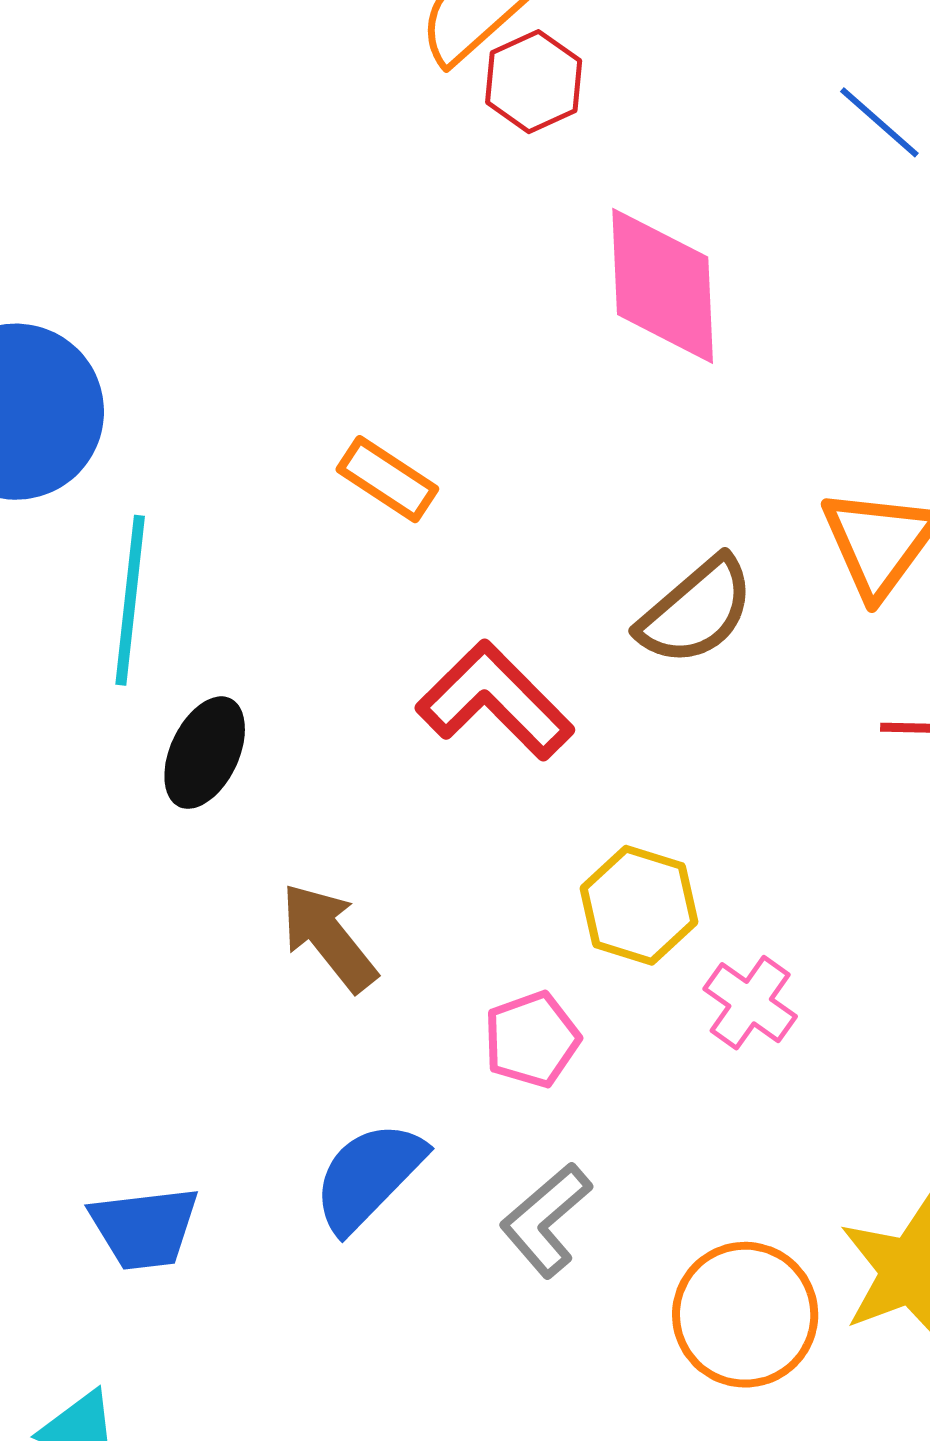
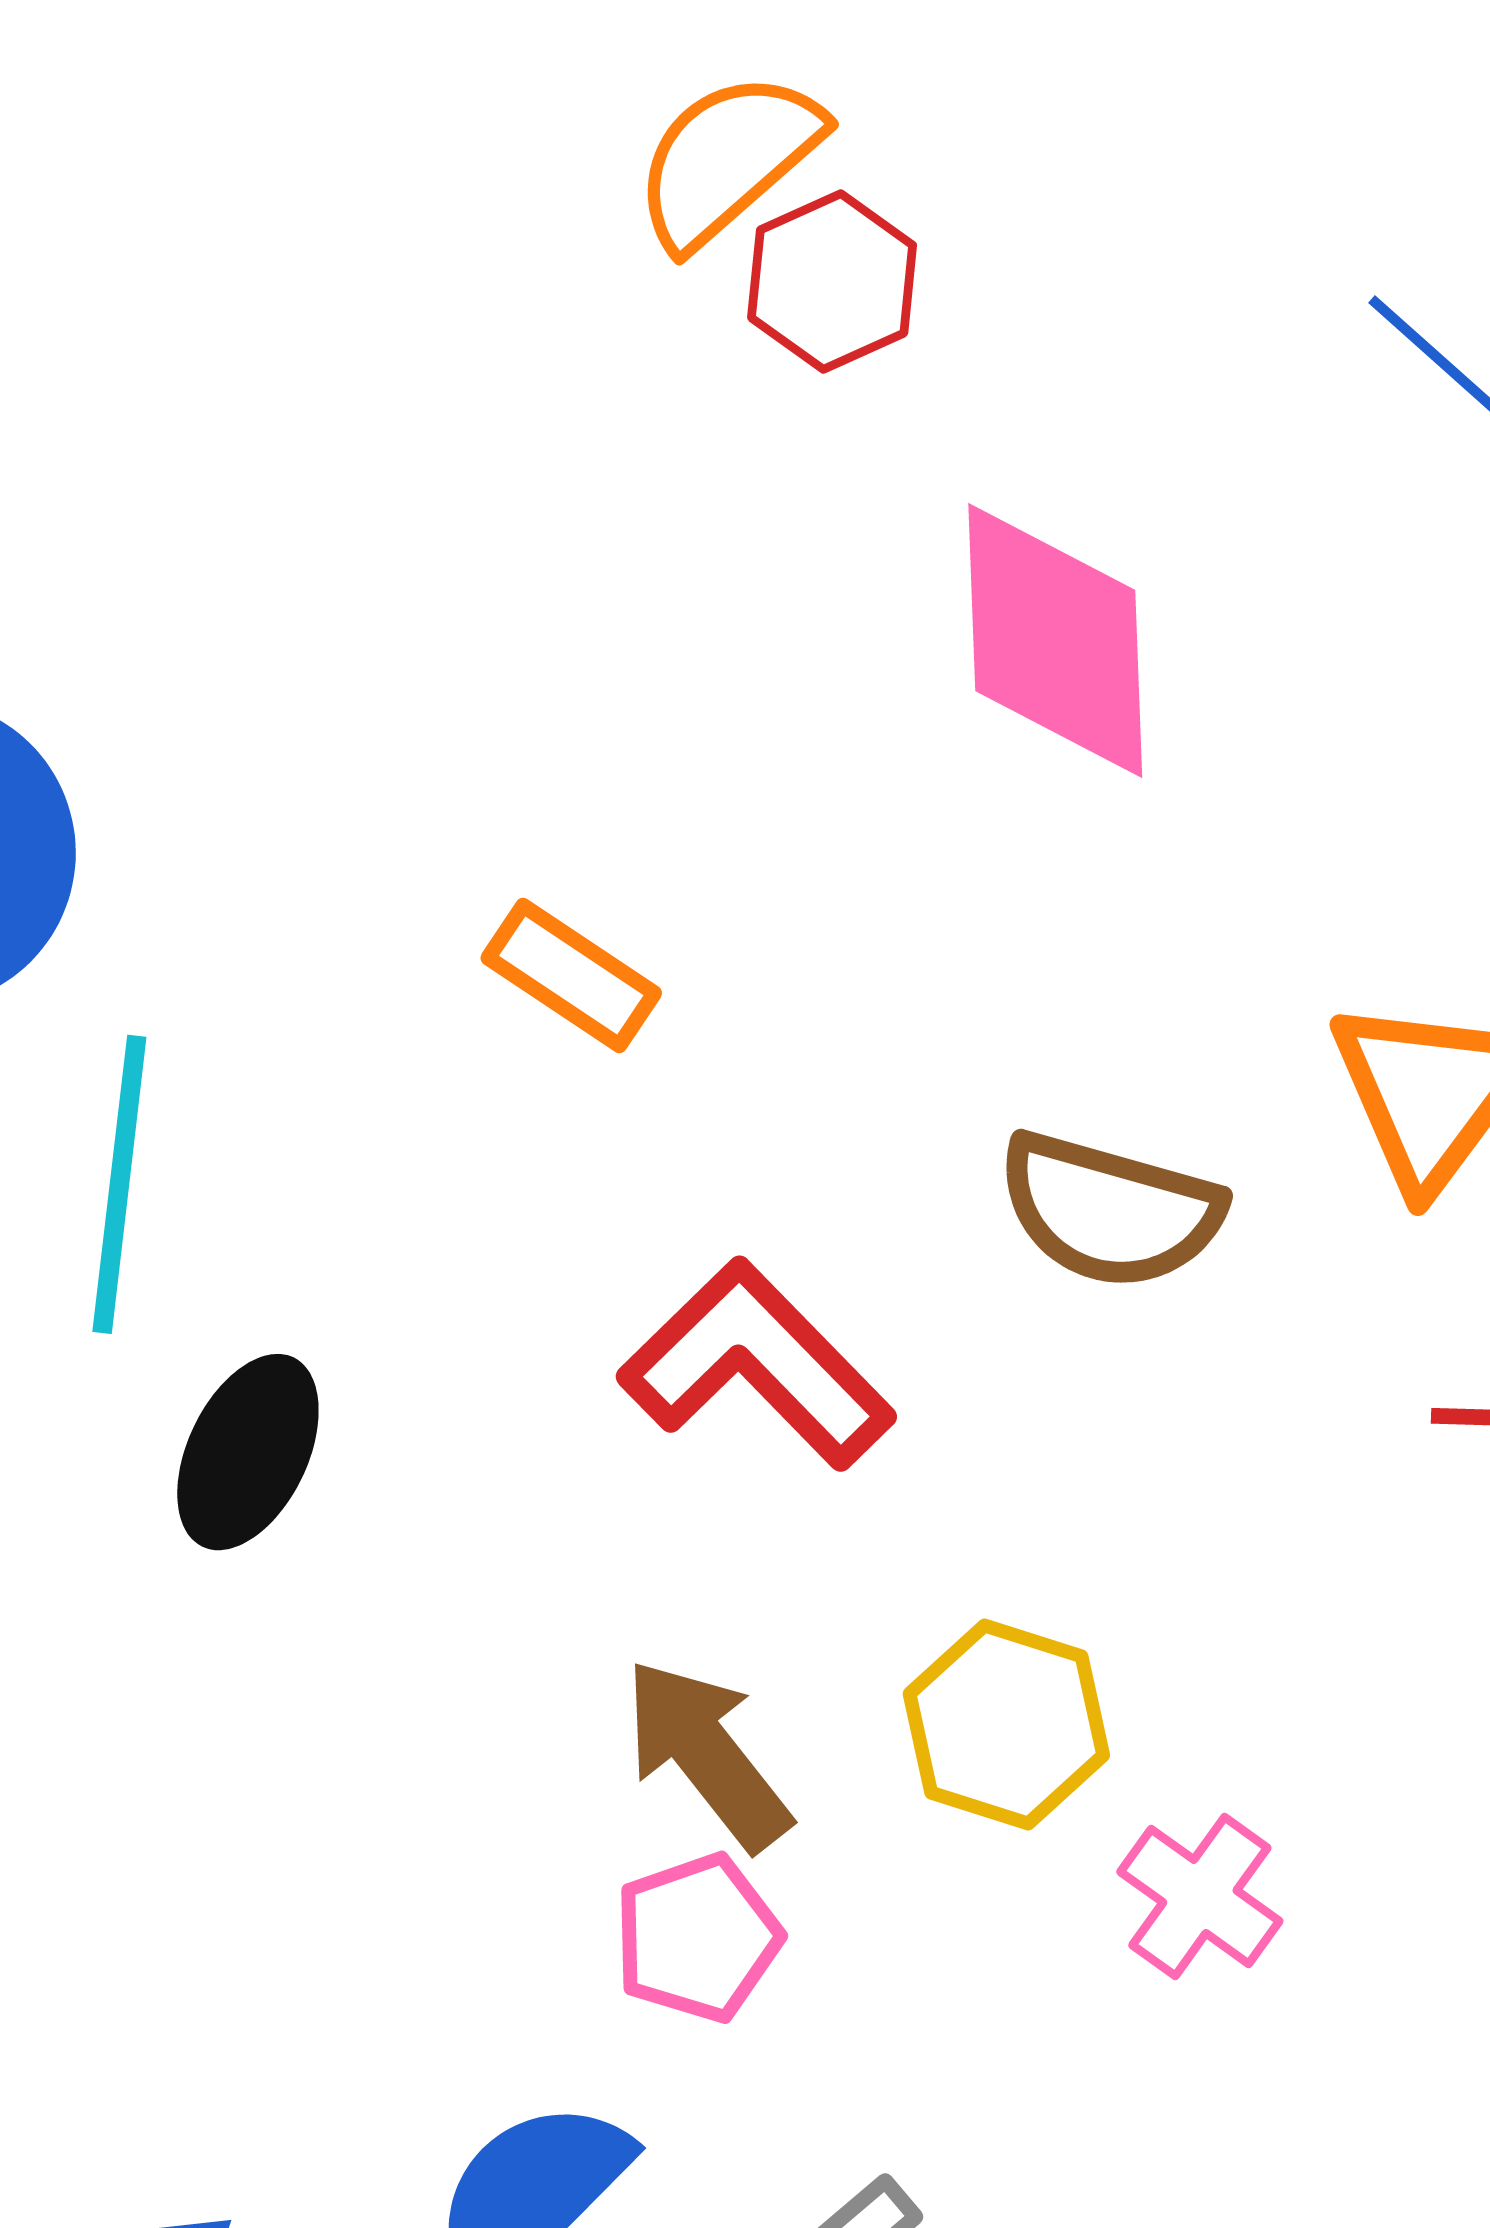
brown semicircle: (696, 611) -> (1110, 1210), turned 56
brown arrow: (329, 937) -> (707, 1754), moved
pink pentagon: (532, 1039) -> (697, 1938), moved

